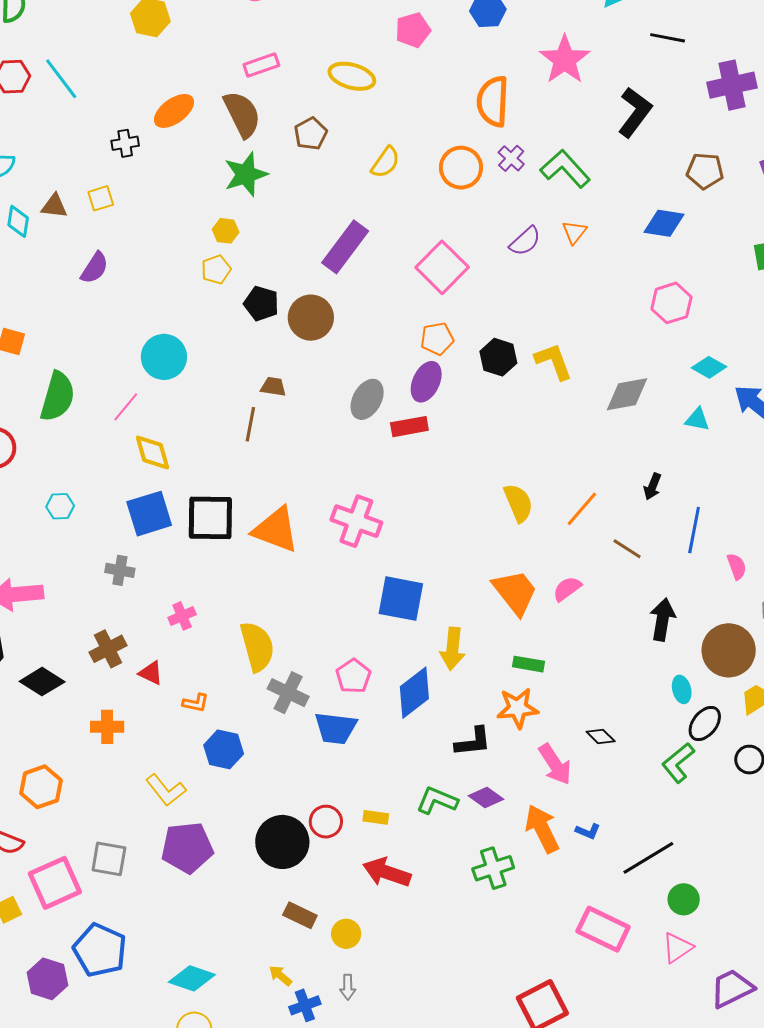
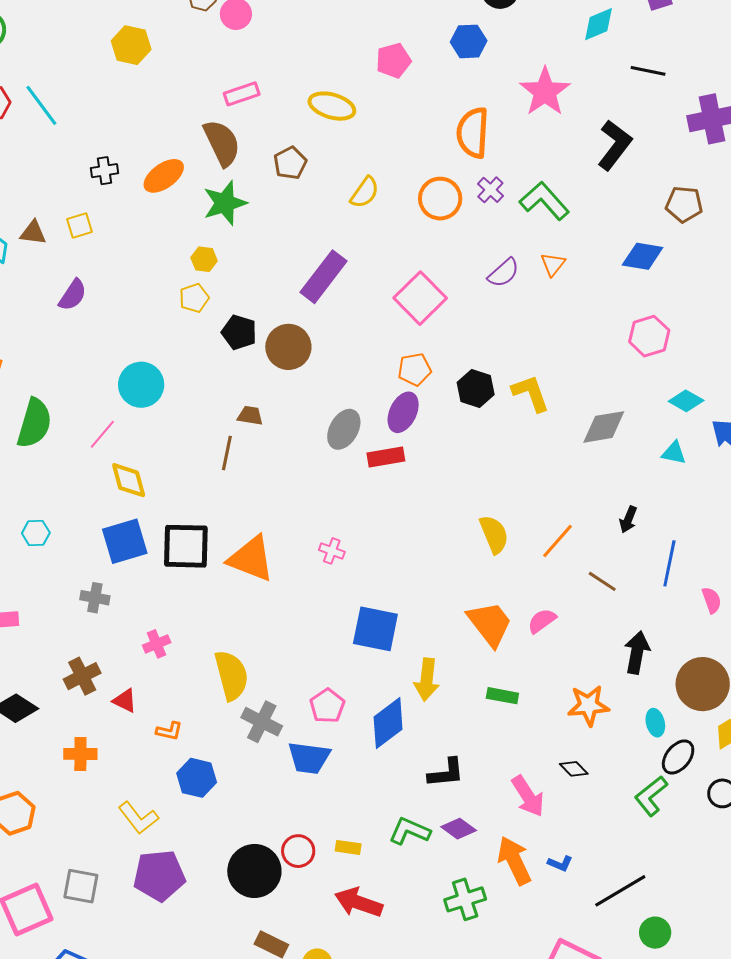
orange ellipse: (174, 111) -> (164, 176), moved
pink cross: (356, 521) -> (332, 551), size x0.5
orange star: (518, 708) -> (588, 705), moved

